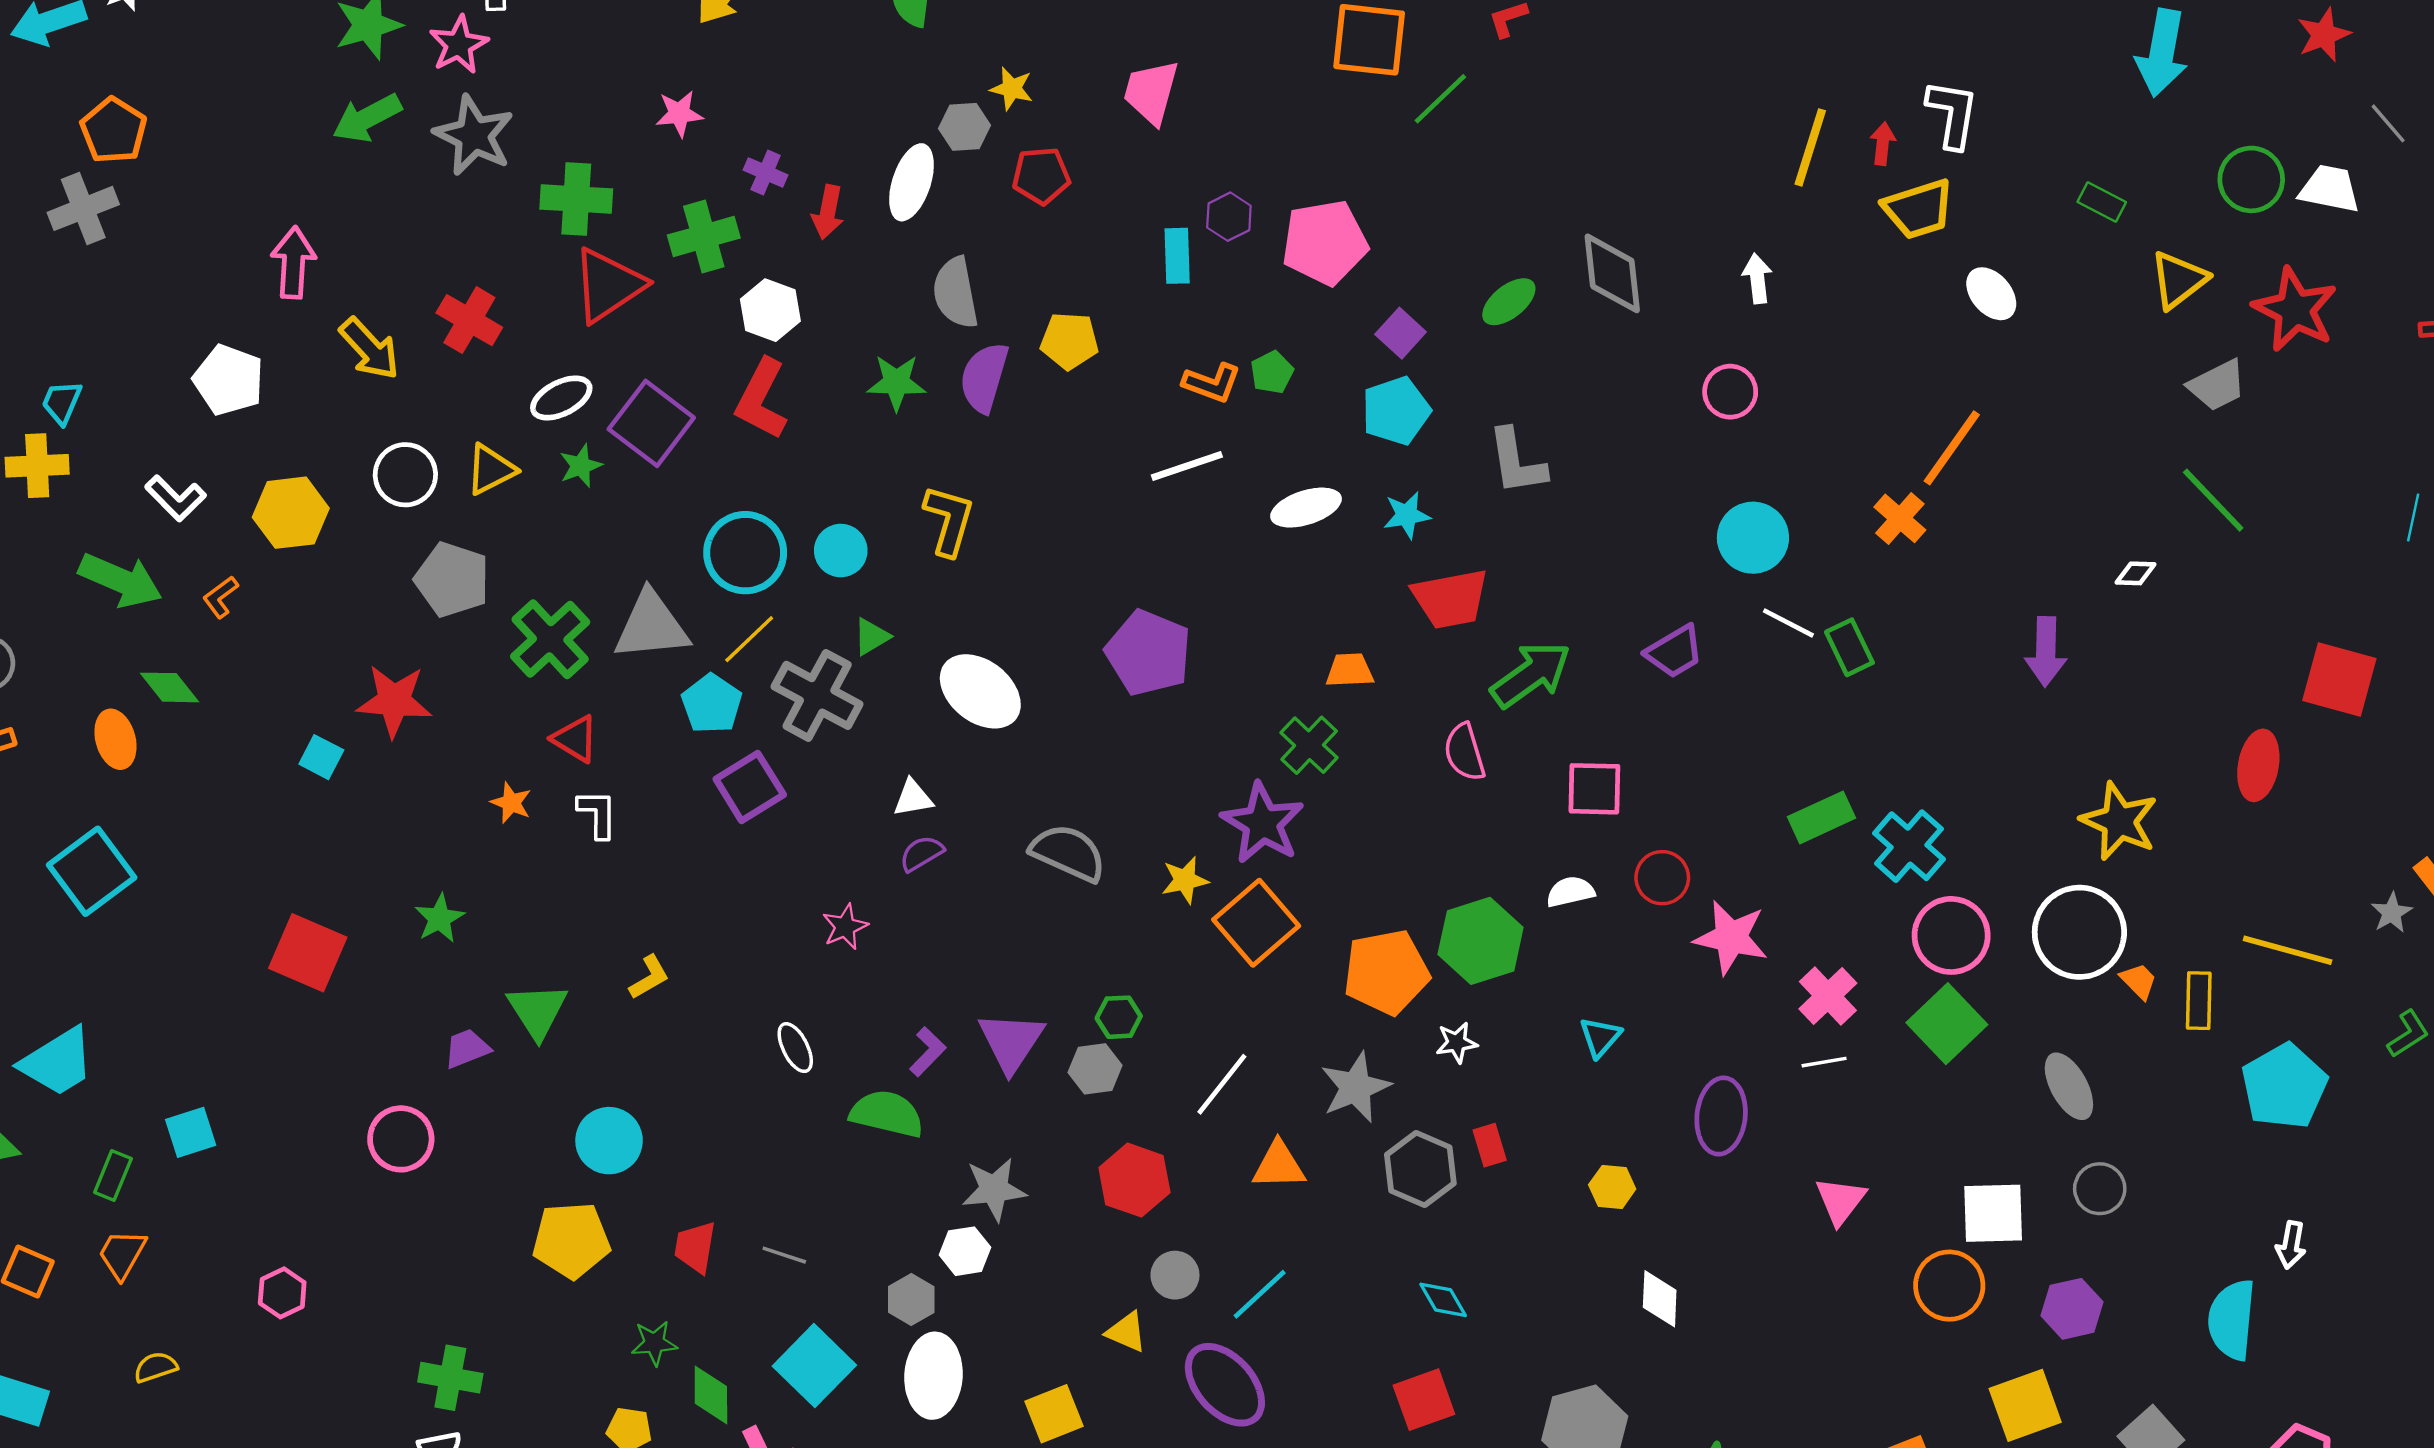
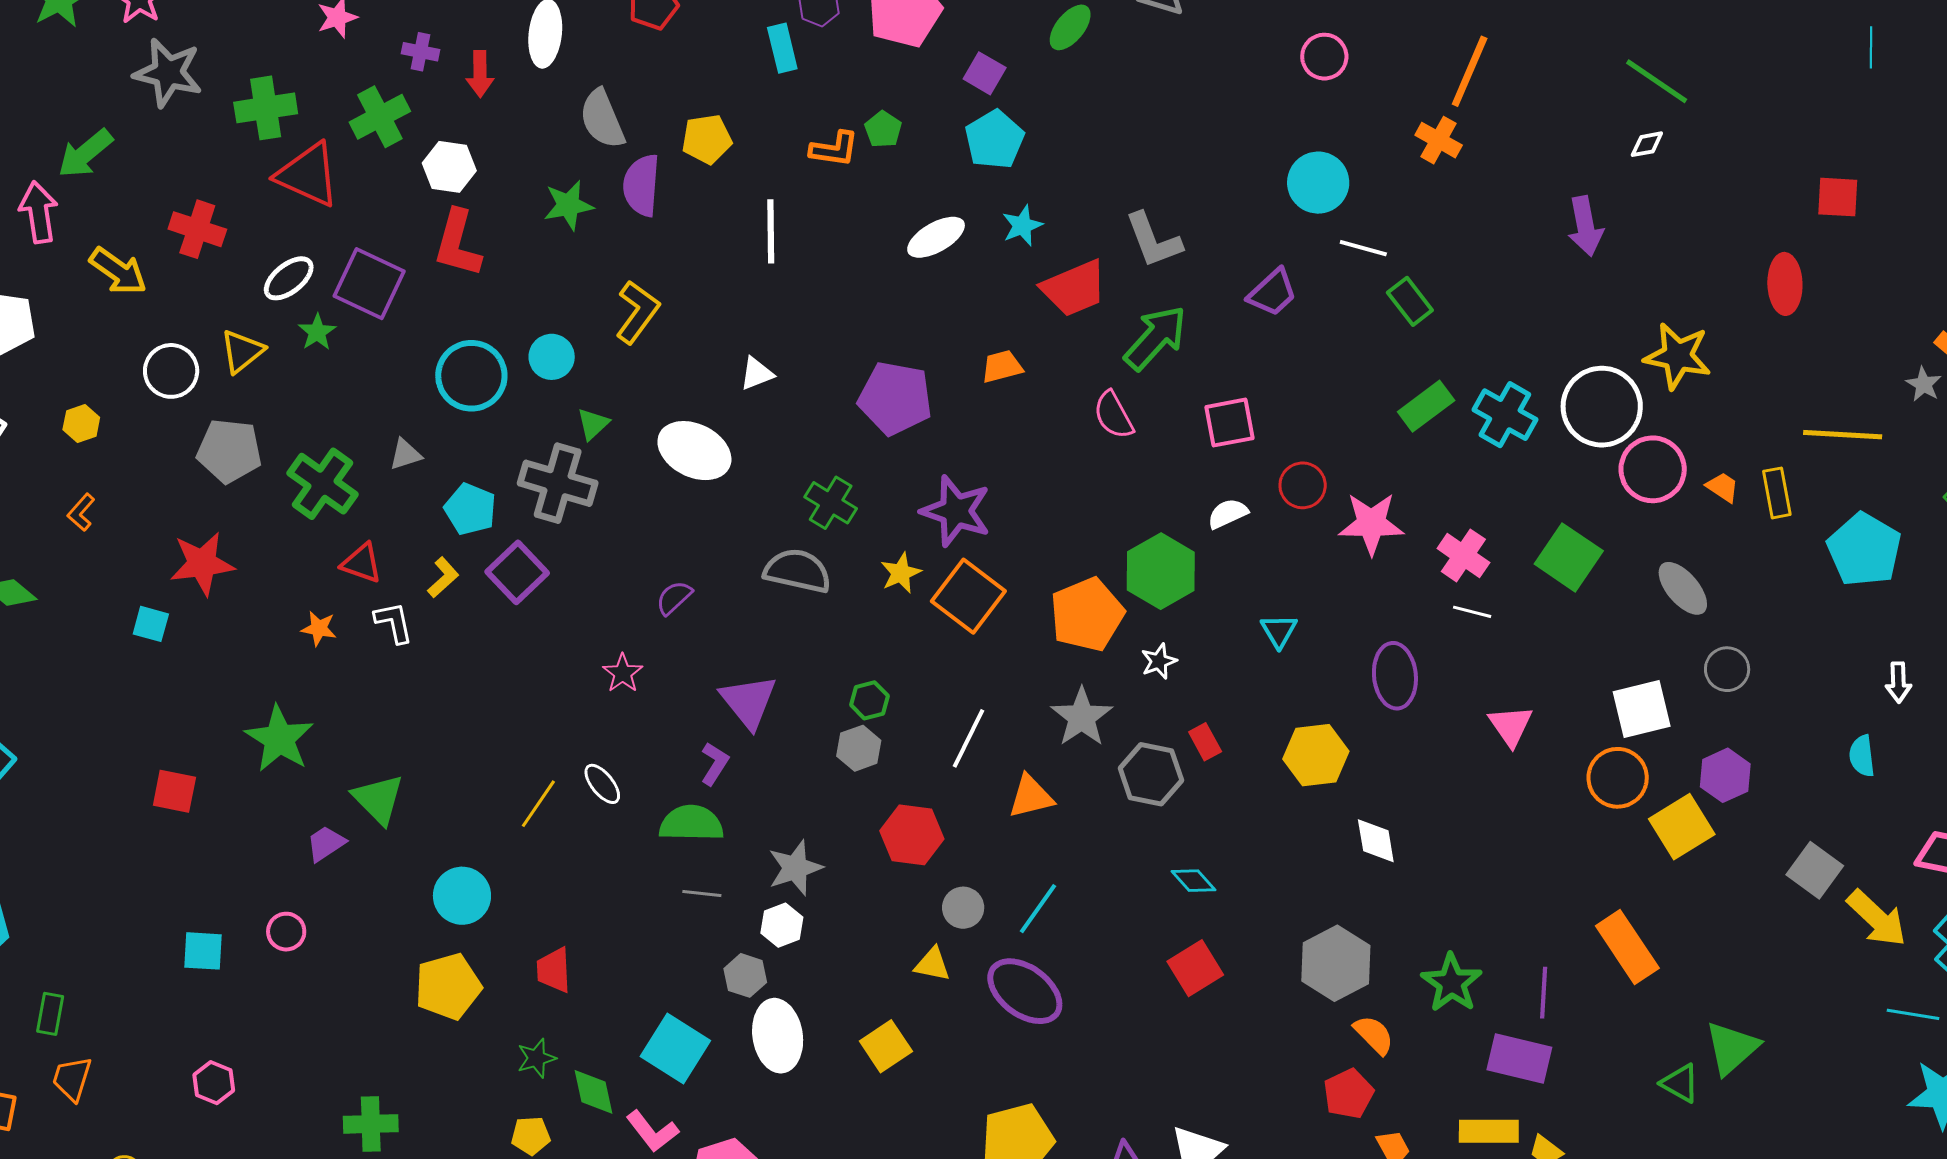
green arrow: (367, 118) -> (85, 154), moved
red triangle: (608, 285) -> (308, 175), turned -50
pink circle: (1730, 392) -> (1324, 57), moved
gray L-shape: (1517, 462) -> (1153, 240), moved
white line: (1187, 466) -> (771, 231), moved, turned -60
green line: (2213, 500) -> (1657, 81), moved
yellow hexagon: (291, 513) -> (81, 423), size x0.6
yellow L-shape: (949, 520) -> (637, 312), turned 32
orange L-shape: (220, 597) -> (81, 512), moved
gray triangle: (651, 626) -> (405, 454), size x0.5
yellow line: (749, 639) -> (538, 804), moved
green rectangle: (1849, 647) -> (1410, 301), moved
purple pentagon: (1148, 653) -> (895, 398), moved
red square: (2339, 680) -> (1838, 197), size x0.7
green cross: (1309, 745) -> (831, 503), moved
white triangle: (913, 798) -> (757, 374), moved
green star: (440, 918) -> (279, 739), size x1.6
white circle: (2079, 932) -> (1602, 407), moved
pink circle: (1951, 935) -> (1653, 469), moved
red square: (308, 953) -> (174, 791), size x0.7
yellow L-shape: (649, 977) -> (443, 577), moved
purple triangle: (1011, 1042) -> (749, 702), moved
white line: (1824, 1062) -> (1472, 612), turned 36
cyan square: (191, 1132) -> (203, 951), moved, turned 33
pink circle: (401, 1139) -> (286, 932), size x0.7
yellow hexagon: (1612, 1187) -> (1316, 755), size x1.6
gray line: (784, 1255) -> (702, 894), moved
cyan semicircle: (2232, 1320) -> (1862, 756), size x0.6
yellow square: (2025, 1405) -> (1682, 827), moved

